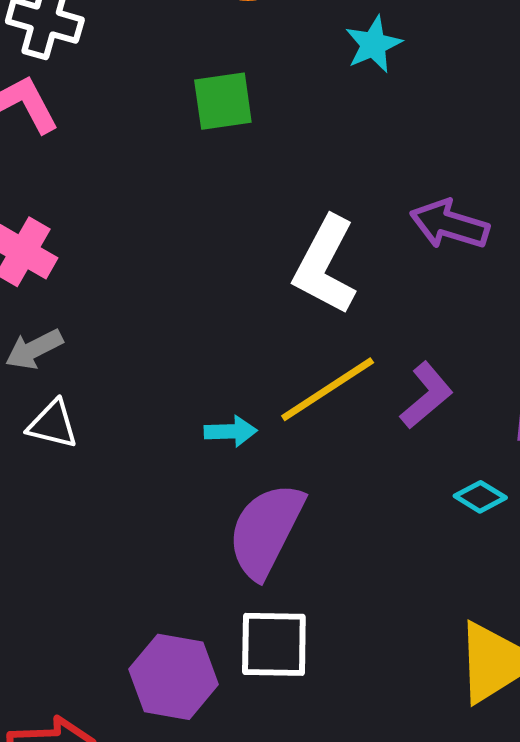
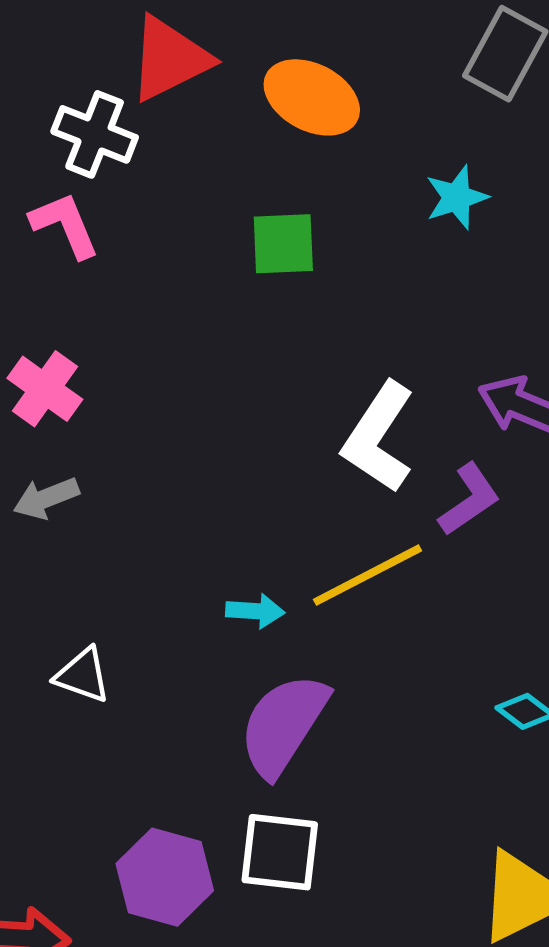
purple L-shape: (426, 395) -> (469, 499), moved
white triangle: (53, 424) -> (83, 675), moved

